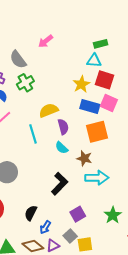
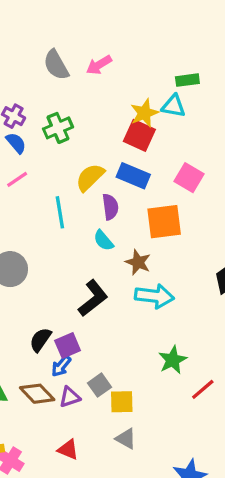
gray semicircle: (18, 59) -> (56, 65), moved
red square: (105, 80) -> (139, 135), moved
yellow star: (81, 84) -> (144, 113), moved
blue rectangle: (90, 107) -> (133, 176), moved
yellow semicircle: (49, 110) -> (90, 177), turned -30
purple square: (78, 214) -> (68, 346), moved

